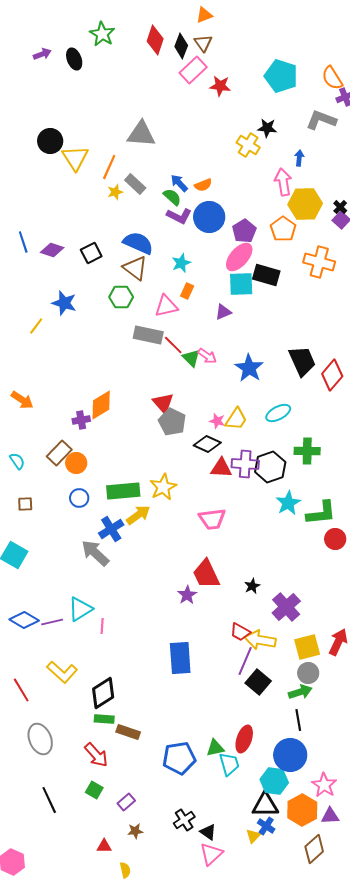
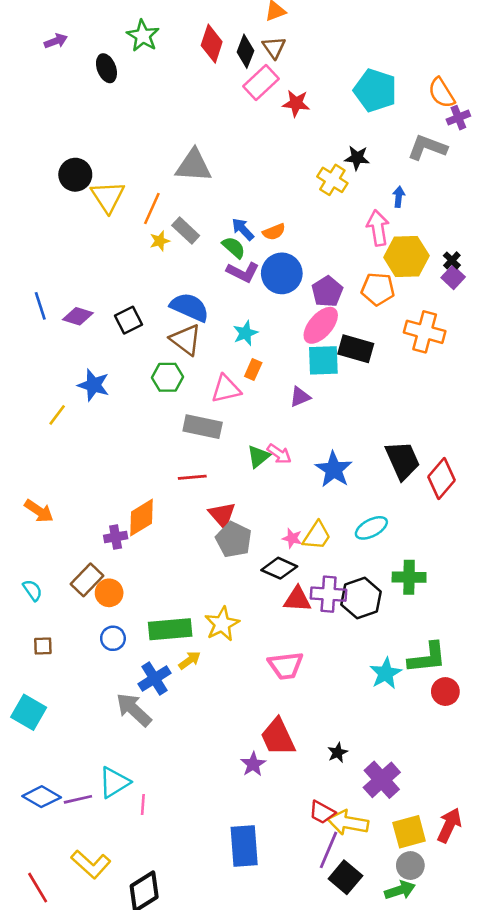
purple arrow: (42, 54) -> (56, 41), moved
orange pentagon: (283, 229) -> (378, 289), turned -30
red line: (173, 345) -> (192, 477), moved, turned -50
green triangle: (191, 358) -> (258, 456), turned 36
cyan star: (288, 503) -> (386, 673), moved
yellow arrow: (138, 515) -> (190, 660), size x0.7

